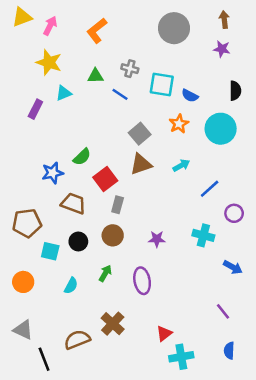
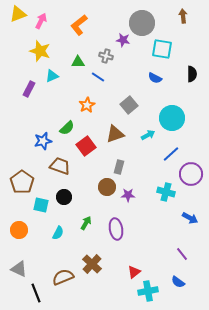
purple star: (222, 49) -> (123, 40), moved
cyan square: (162, 85) -> (162, 49), moved
orange star: (179, 124) -> (87, 105), moved
cyan circle: (221, 129) -> (172, 118), moved
gray square: (140, 134) -> (129, 105), moved
gray rectangle: (118, 205) -> (119, 167), moved
purple circle: (234, 213) -> (191, 174), size x1.5
brown pentagon: (27, 223) -> (22, 182), turned -30
brown circle: (113, 235) -> (107, 187), moved
blue semicircle: (229, 351) -> (178, 282), moved, turned -56

